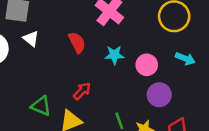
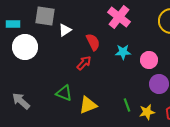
white triangle: (31, 39) -> (65, 30), moved, turned 48
red arrow: (82, 91) -> (84, 63), moved

